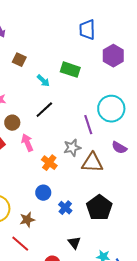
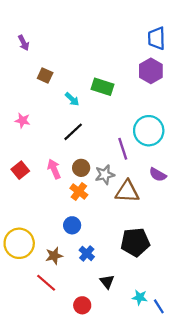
blue trapezoid: (87, 30) -> (157, 38), moved
brown circle: (12, 123) -> (81, 168), moved
blue cross: (65, 208) -> (87, 253), moved
black pentagon: (99, 208) -> (135, 242), turned 30

